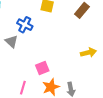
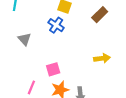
blue cross: (25, 25) -> (56, 25), moved

